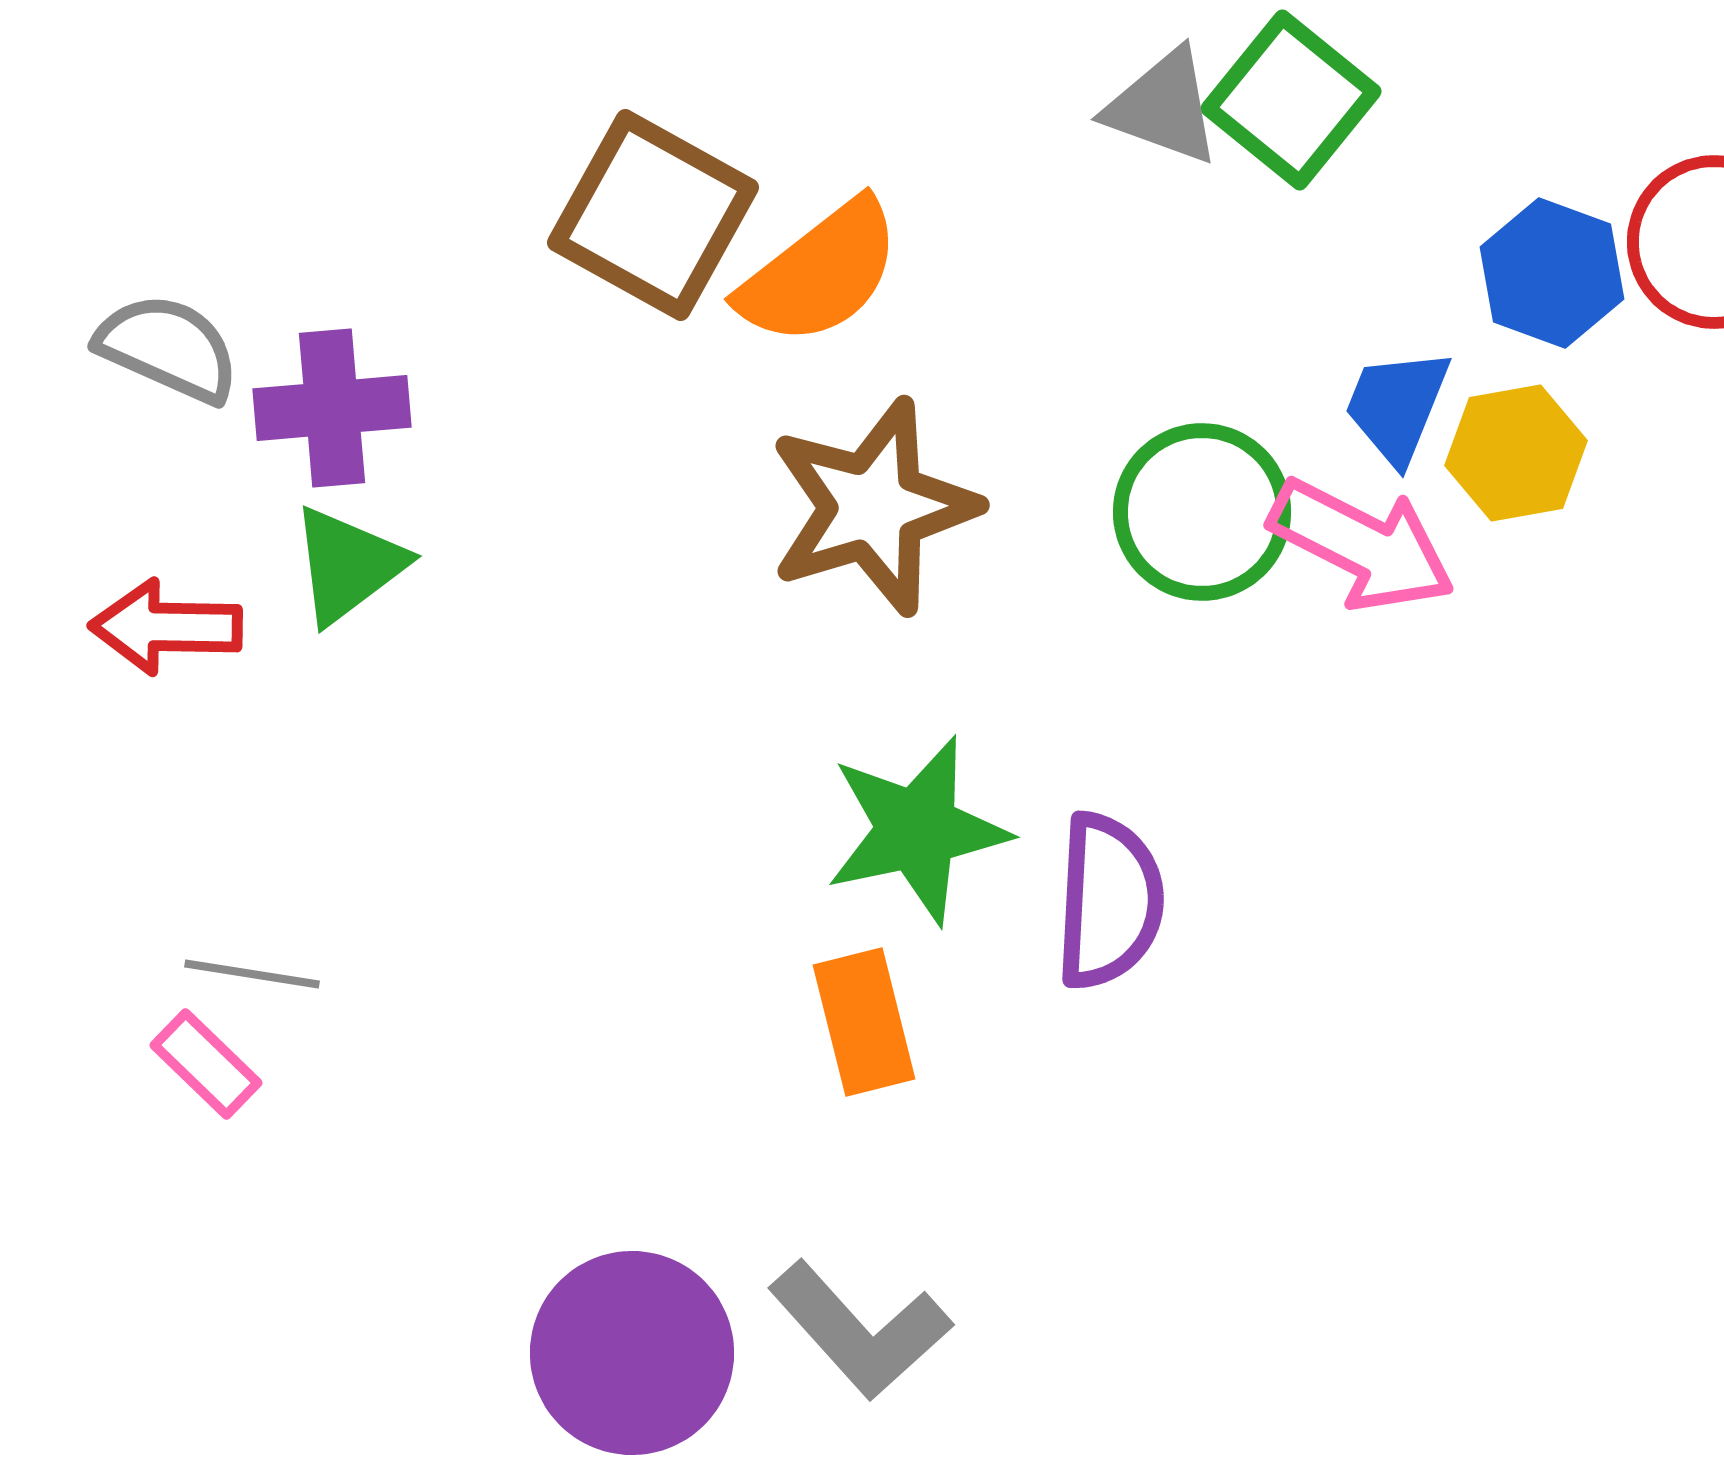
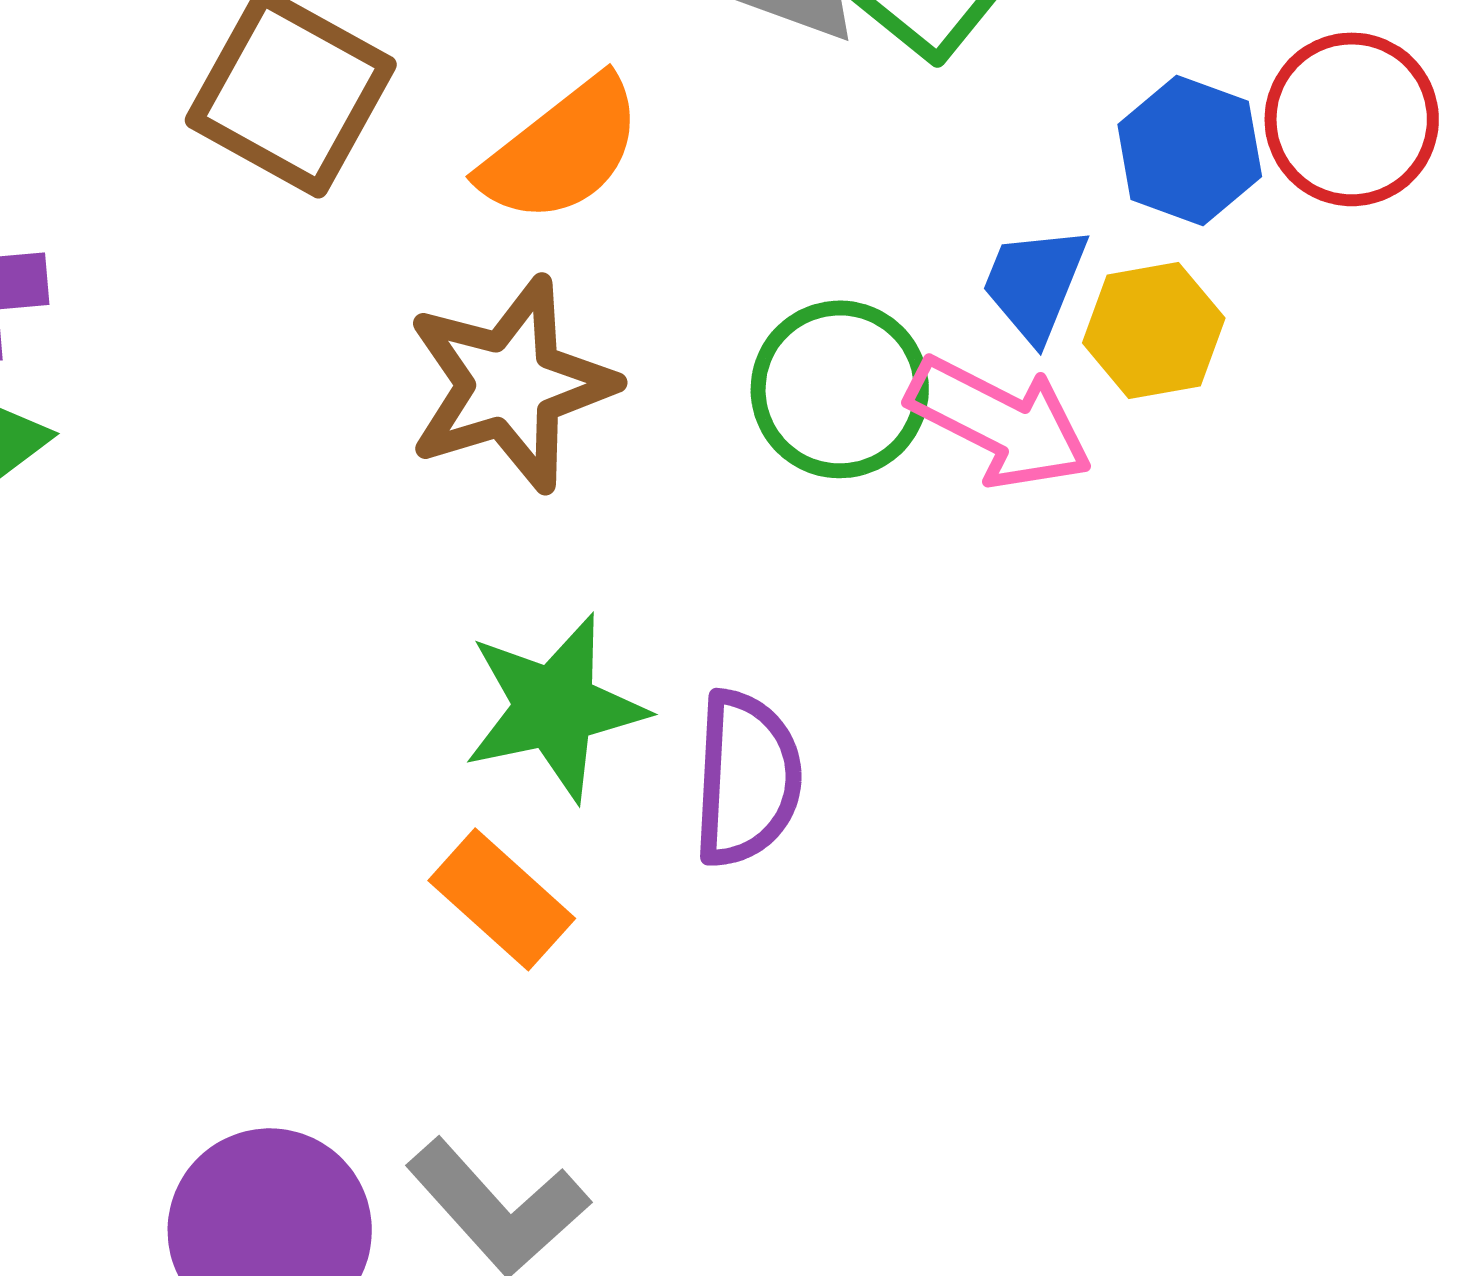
orange semicircle: (820, 273) -> (562, 150), moved
orange rectangle: (864, 1022) -> (502, 899), turned -34

